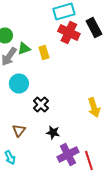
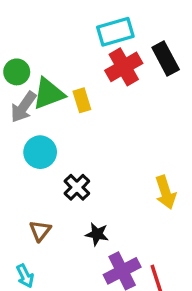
red cross: (69, 32) -> (124, 67), turned 35
green triangle: (24, 48) -> (48, 94), size x1.5

